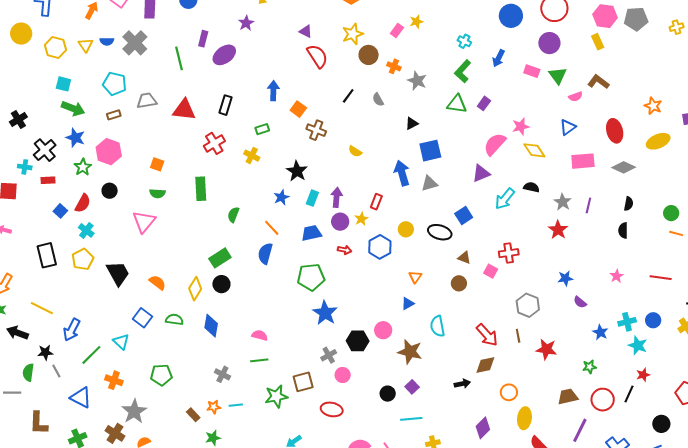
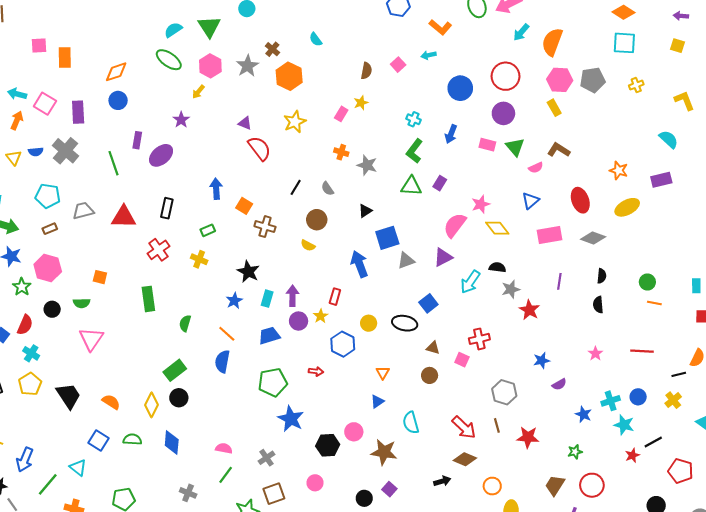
brown circle: (369, 55) -> (317, 220), moved
gray triangle: (429, 184) -> (406, 261), moved
green semicircle: (157, 193) -> (82, 303), moved
gray star: (563, 202) -> (511, 289), moved, turned 30
red arrow: (345, 250) -> (316, 371), moved
purple semicircle: (580, 302) -> (559, 384), turned -64
gray cross: (329, 355) -> (267, 458), moved
green line: (259, 360) -> (226, 475), turned -42
brown diamond: (485, 365) -> (465, 459), turned 40
black line: (629, 394) -> (653, 442), moved, turned 42
brown trapezoid: (568, 397) -> (555, 485), turned -40

